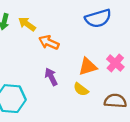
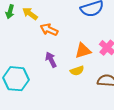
yellow semicircle: (81, 89) -> (77, 71), turned -56

